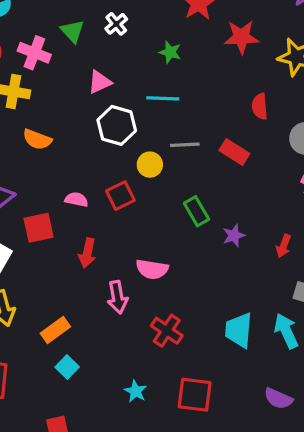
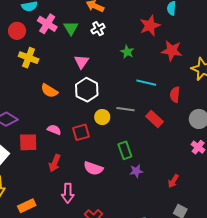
pink cross: (34, 53) -> (47, 24), moved
pink triangle: (100, 82) -> (81, 62), turned -42
cyan line: (163, 98) -> (146, 83), moved
orange semicircle: (37, 139) -> (49, 91), moved
purple star: (234, 235) -> (136, 171), moved
pink semicircle: (152, 269) -> (93, 168), moved

